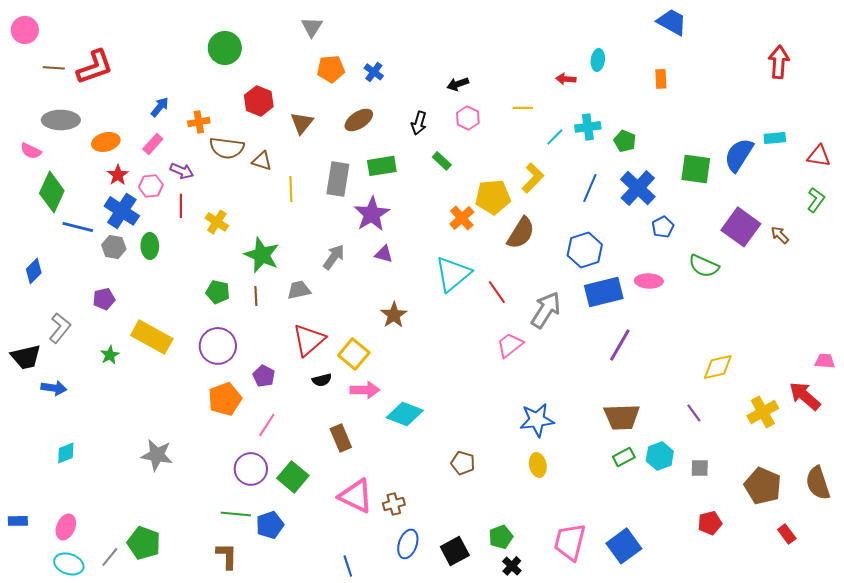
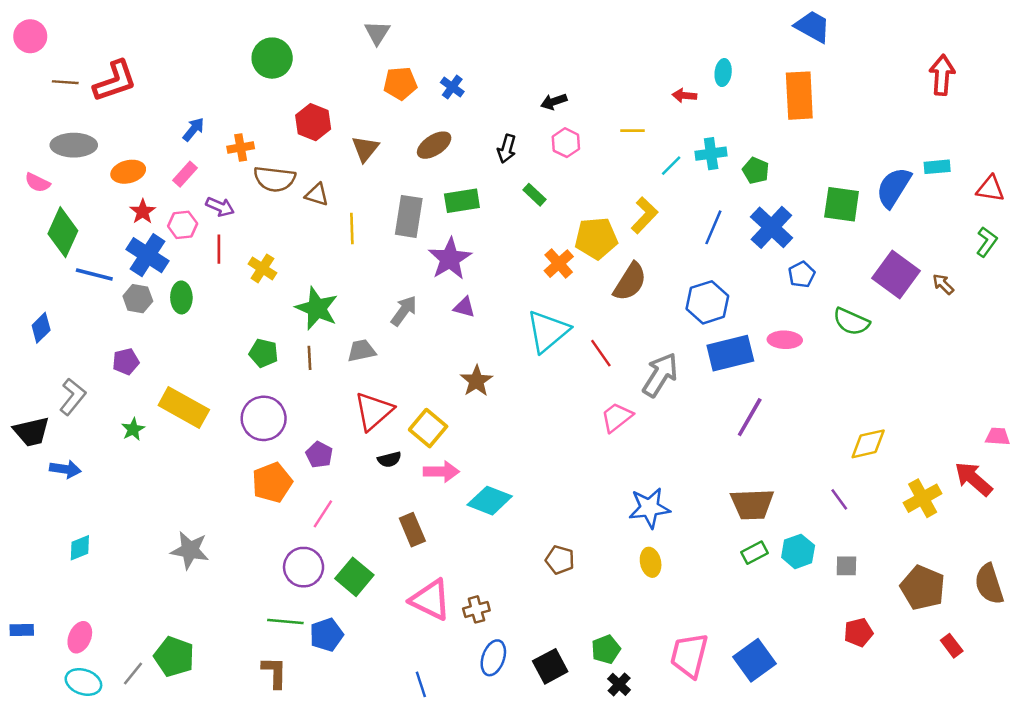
orange rectangle: (661, 79) -> (799, 96), size x2.0

